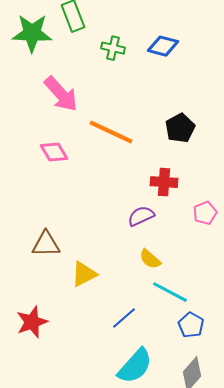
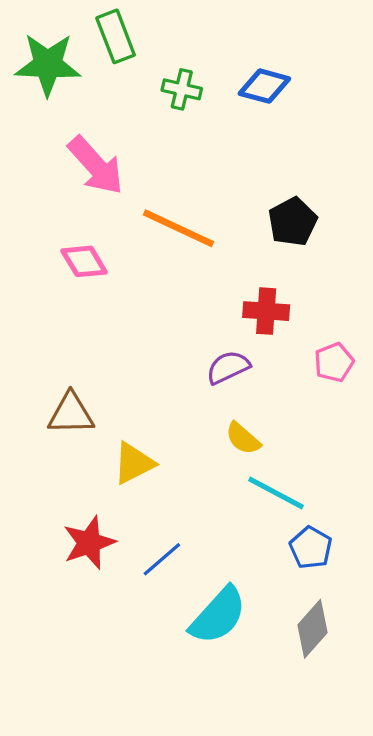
blue line: (124, 318) -> (162, 559), moved
red star: (32, 322) -> (89, 543), moved

